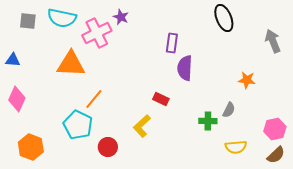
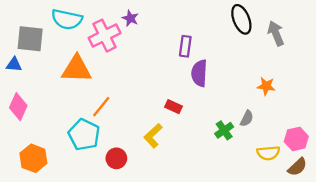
gray square: (28, 21) -> (30, 39), moved, size x1.5
gray arrow: (273, 41) -> (276, 33), moved
green cross: (208, 121) -> (224, 130), turned -36
yellow semicircle: (236, 147) -> (268, 153), moved

